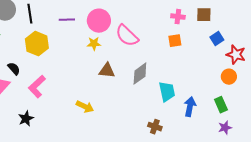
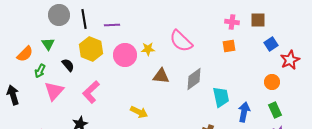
purple line: (67, 20) -> (112, 25), moved
pink circle: (99, 21) -> (125, 55), moved
red star: (236, 55) -> (290, 60), turned 30
black semicircle: (14, 69) -> (68, 65), moved
orange circle: (229, 77) -> (272, 82), moved

